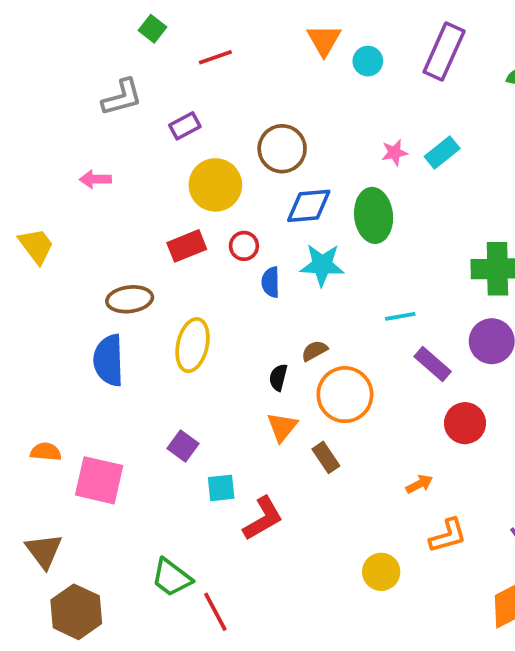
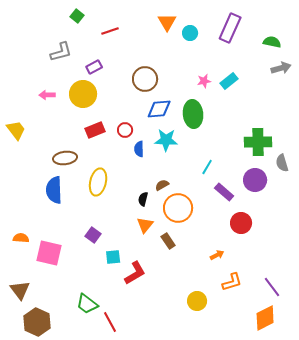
yellow circle: (215, 185) -> (83, 94), moved
cyan line: (400, 316) -> (207, 167), turned -49

